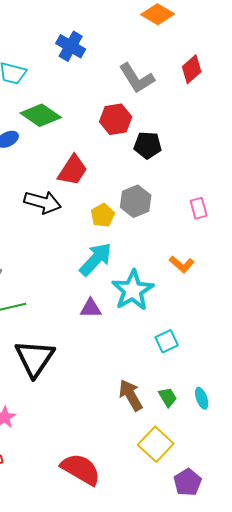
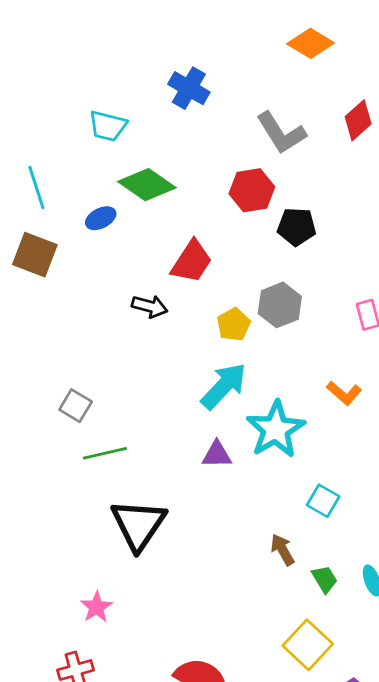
black arrow: (43, 202) -> (150, 306), size x0.7
cyan square: (167, 341) -> (323, 501), turned -35
brown arrow: (131, 395) -> (283, 550), moved, size x0.7

